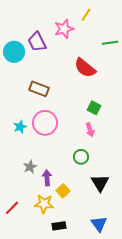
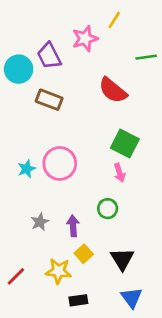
brown rectangle: (39, 89) -> (49, 100), moved
green square: (94, 108) -> (125, 143), size x1.5
purple arrow: (47, 178) -> (73, 226), moved
black triangle: (100, 183) -> (122, 259), moved

